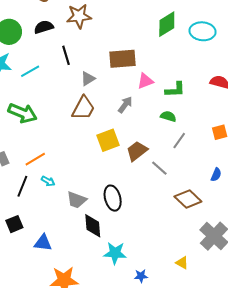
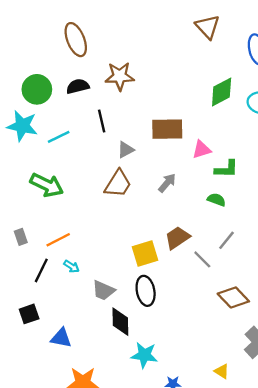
pink triangle: (145, 81) -> (202, 150), moved
yellow square: (108, 140) -> (145, 253), moved
gray line: (179, 141) -> (227, 240), moved

